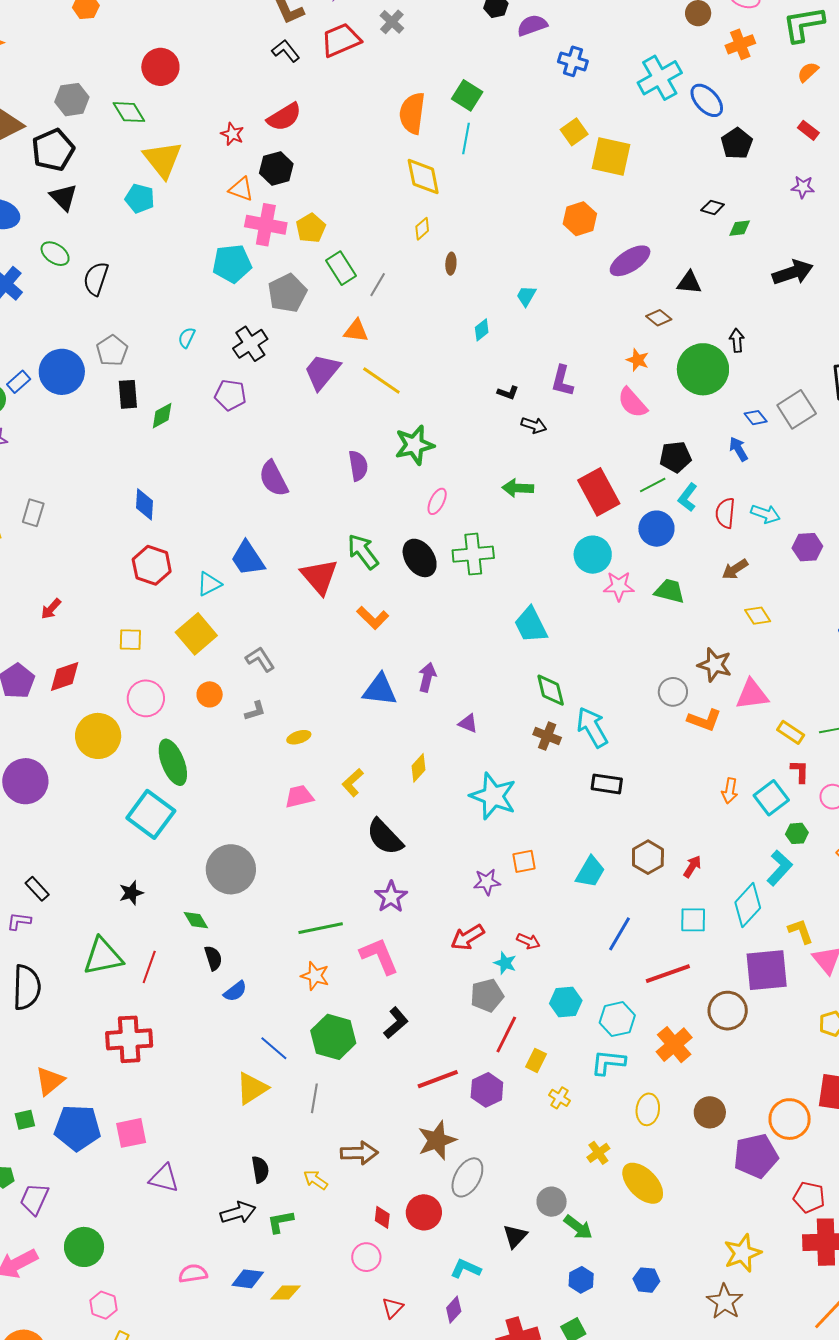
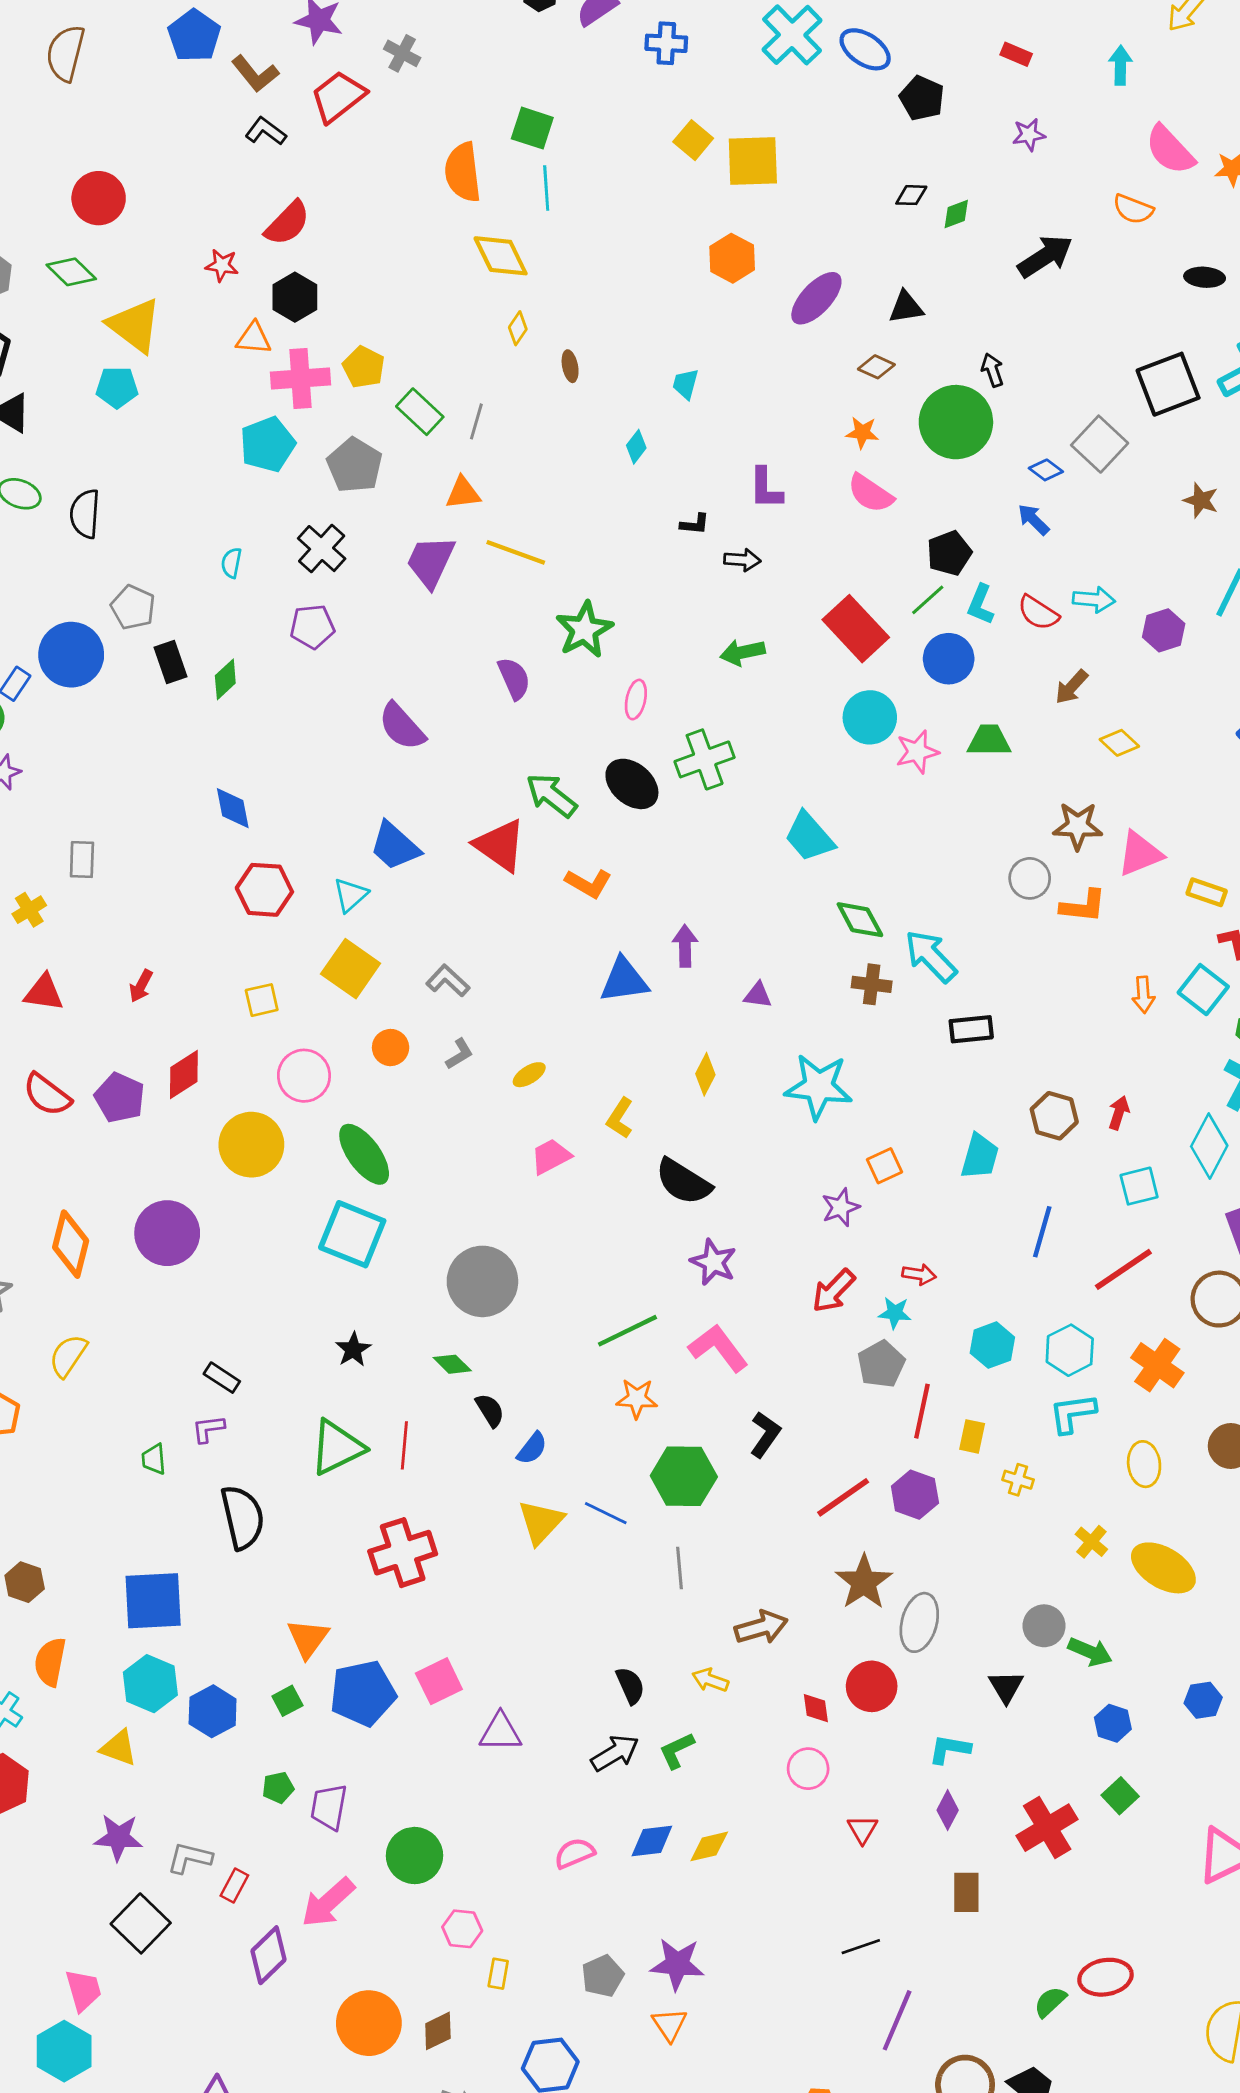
red semicircle: (725, 513) -> (1038, 613), turned -48
yellow triangle: (252, 1088) -> (541, 1522), moved

